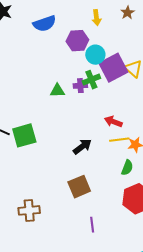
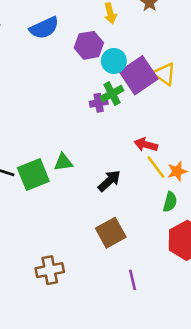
green triangle: (57, 91) -> (63, 162), moved
yellow line: (119, 140) -> (156, 167), turned 66

